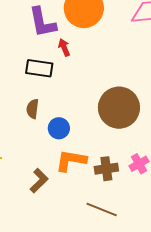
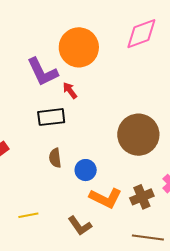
orange L-shape: (71, 160) -> (106, 198), turned -148
brown L-shape: (39, 181) -> (80, 226), turned 115

